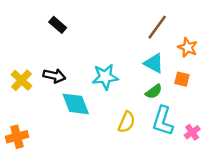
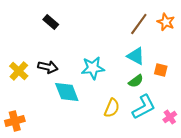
orange star: (188, 47) -> (166, 22), moved
cyan L-shape: (163, 121) -> (144, 107), turned -136

